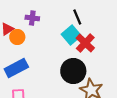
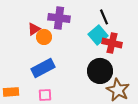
purple cross: (32, 18) -> (59, 18), size x1.5
red cross: (85, 43) -> (112, 43), turned -30

